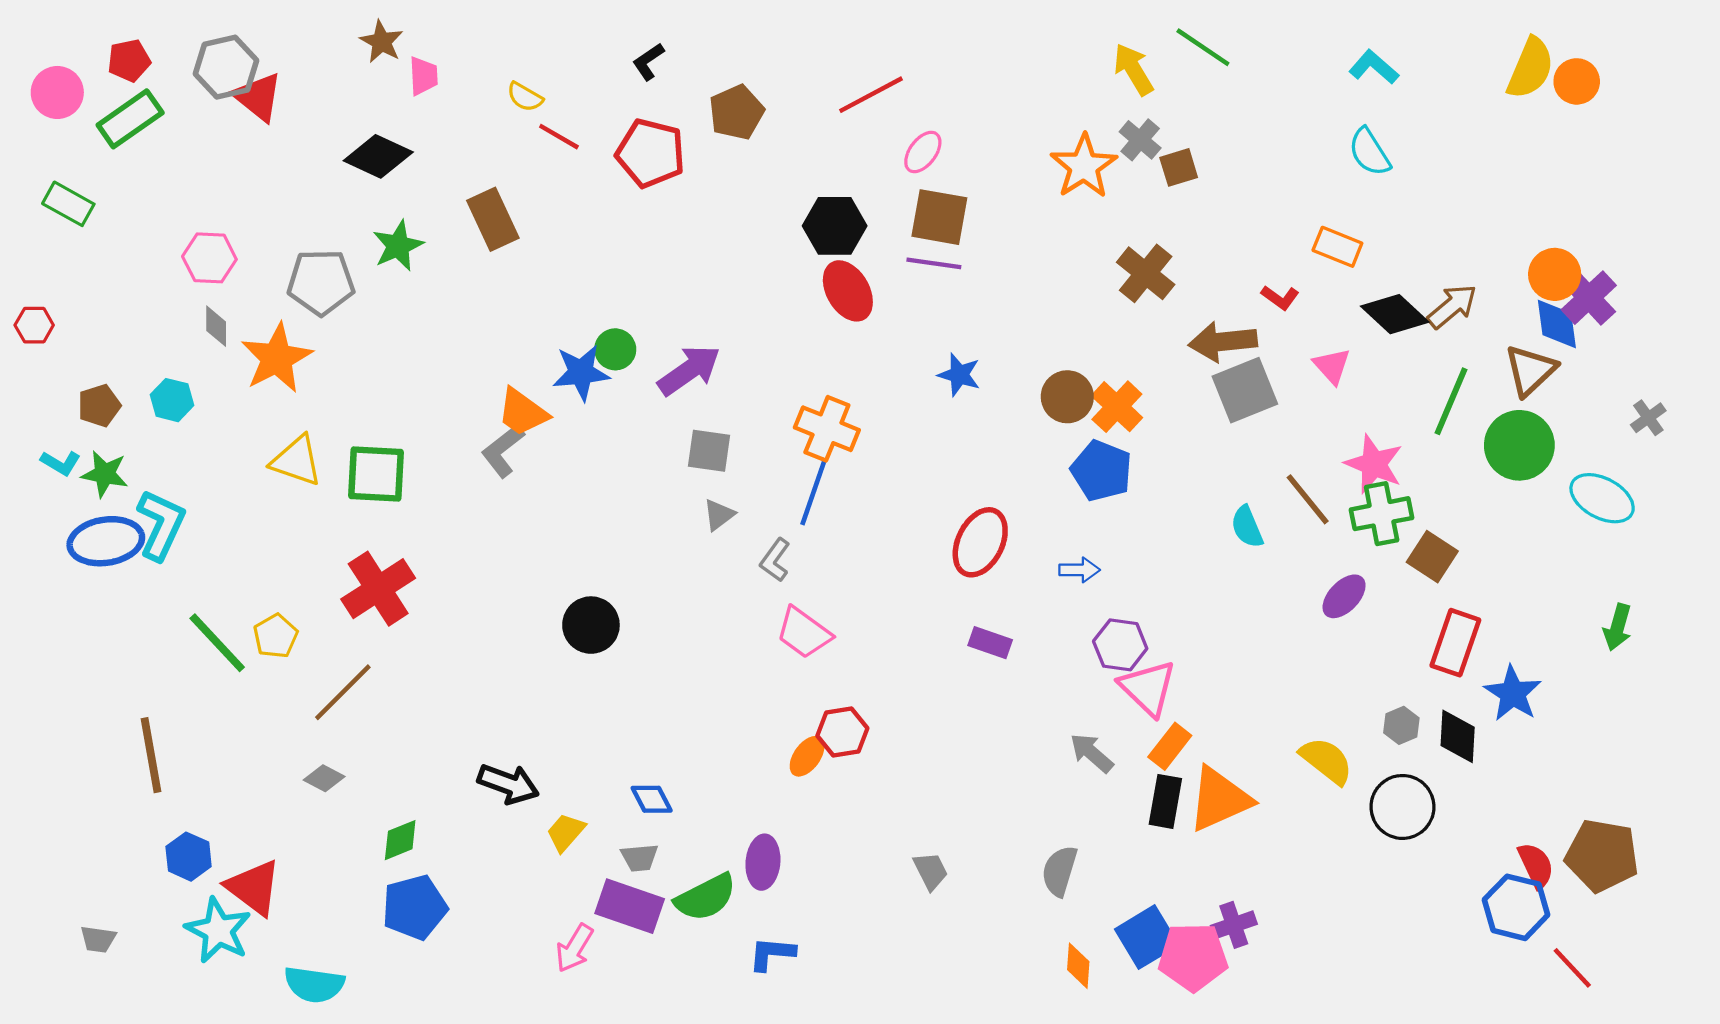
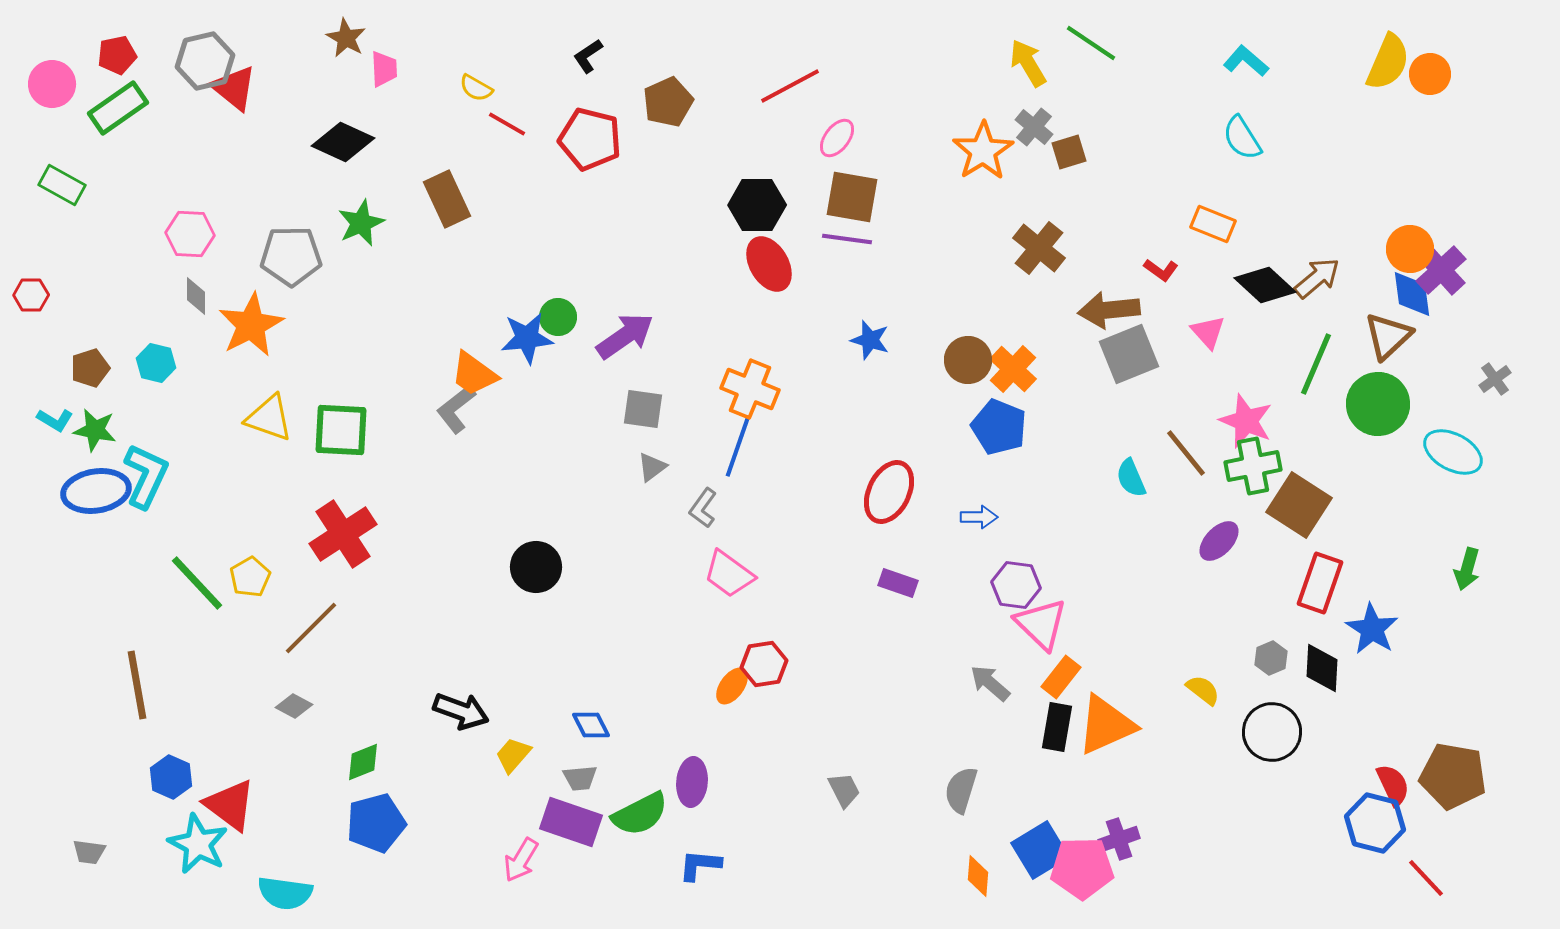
brown square: (1432, 557) -> (1299, 505), size x1.4
yellow semicircle: (1326, 761) -> (1203, 690), size x0.7

